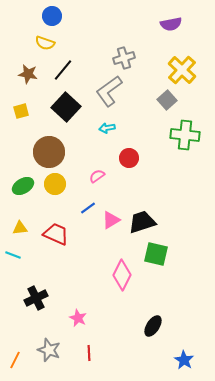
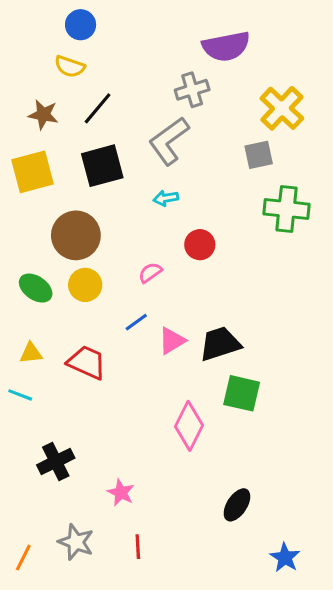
purple semicircle: (171, 24) -> (226, 46), moved, size x1.4
gray square: (167, 100) -> (259, 155), turned 30
black square: (66, 107) -> (102, 166), turned 32
yellow square: (21, 111) -> (33, 172), size x1.8
green ellipse: (23, 186) -> (36, 288), turned 65

